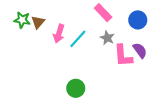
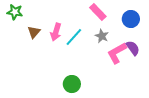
green star: (22, 20) -> (15, 12), moved
brown triangle: (38, 22) -> (34, 32), moved
pink L-shape: (123, 56) -> (117, 53), turned 65

